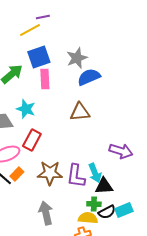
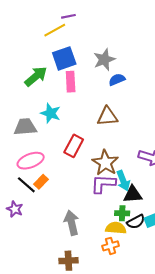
blue semicircle: (89, 77) -> (117, 80), size x0.7
red rectangle: (32, 140) -> (74, 146), moved
brown star: (50, 173) -> (105, 163), moved, turned 30
purple L-shape: (76, 176) -> (103, 184), turned 85

